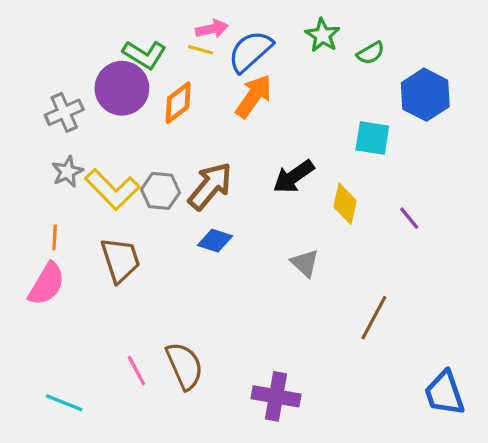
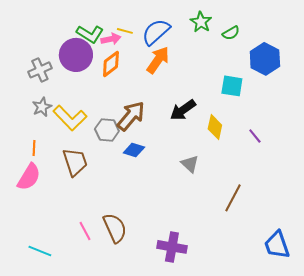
pink arrow: (212, 29) -> (111, 39), moved
gray hexagon: (160, 191) -> (107, 130), moved

